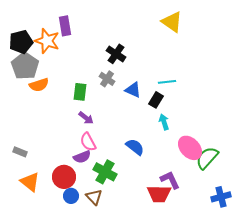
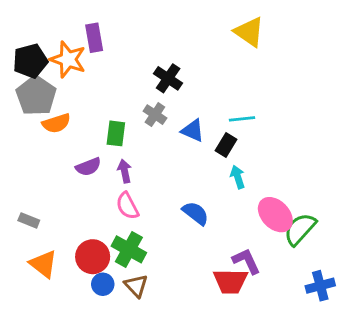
purple arrow: (86, 118) -> (125, 171), turned -140
purple semicircle: (82, 157) -> (88, 167), moved
green cross: (105, 172) -> (129, 249), moved

